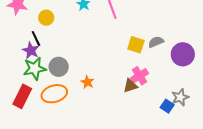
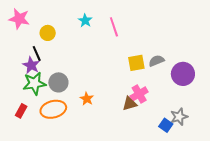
yellow square: (136, 45) -> (136, 63), turned -30
red rectangle: (22, 96) -> (21, 111), size x0.6

